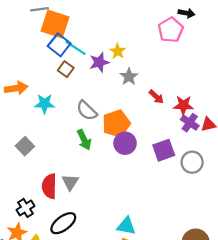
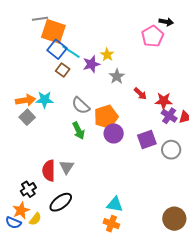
orange arrow: (16, 88) -> (26, 100), moved
gray square: (25, 146) -> (27, 117), moved

